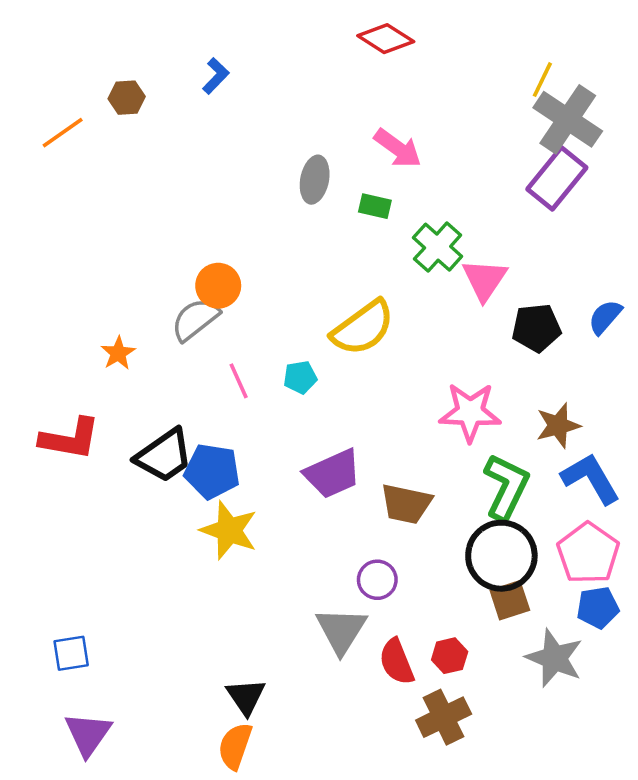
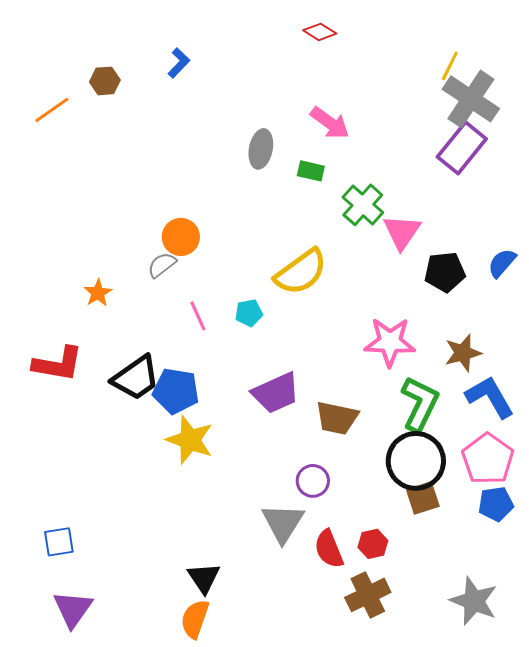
red diamond: (386, 39) -> (320, 32), size x0.7
gray semicircle: (195, 319) -> (162, 265), size x0.7
gray star: (554, 658) -> (474, 601), moved

